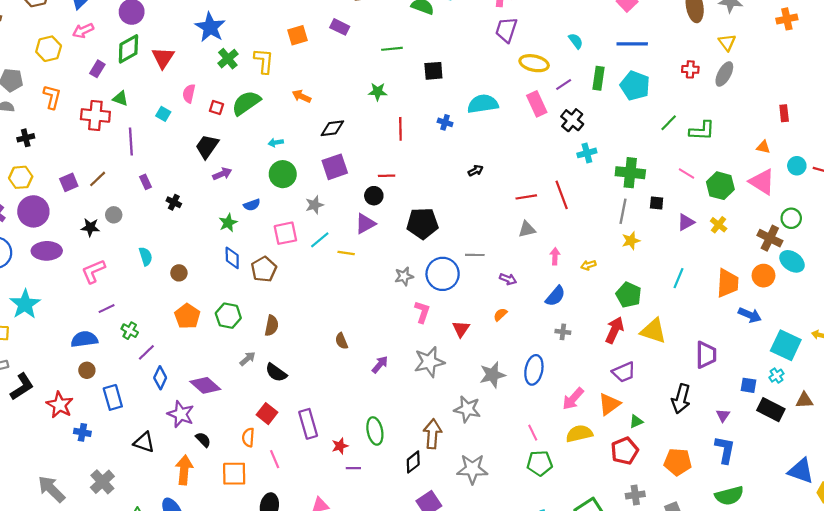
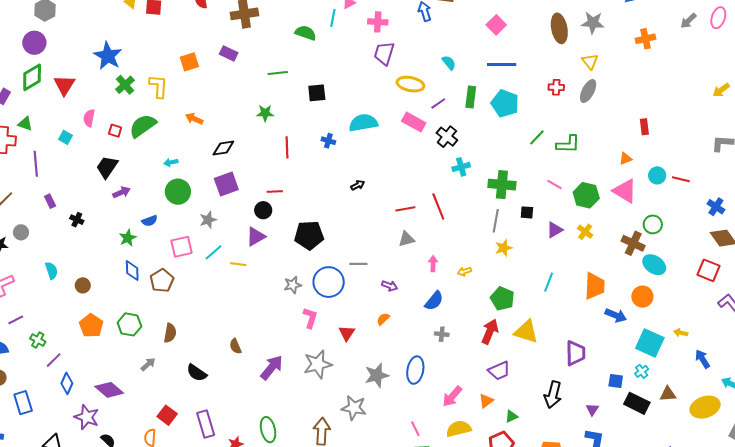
pink rectangle: (537, 104) -> (414, 122), turned -35
orange triangle: (763, 147) -> (626, 159), turned -32
orange circle: (763, 276) -> (642, 297), moved
purple arrow: (380, 364) -> (272, 368), size x1.5
black semicircle: (276, 373) -> (197, 373), moved
orange triangle: (609, 404) -> (486, 401), size x0.7

